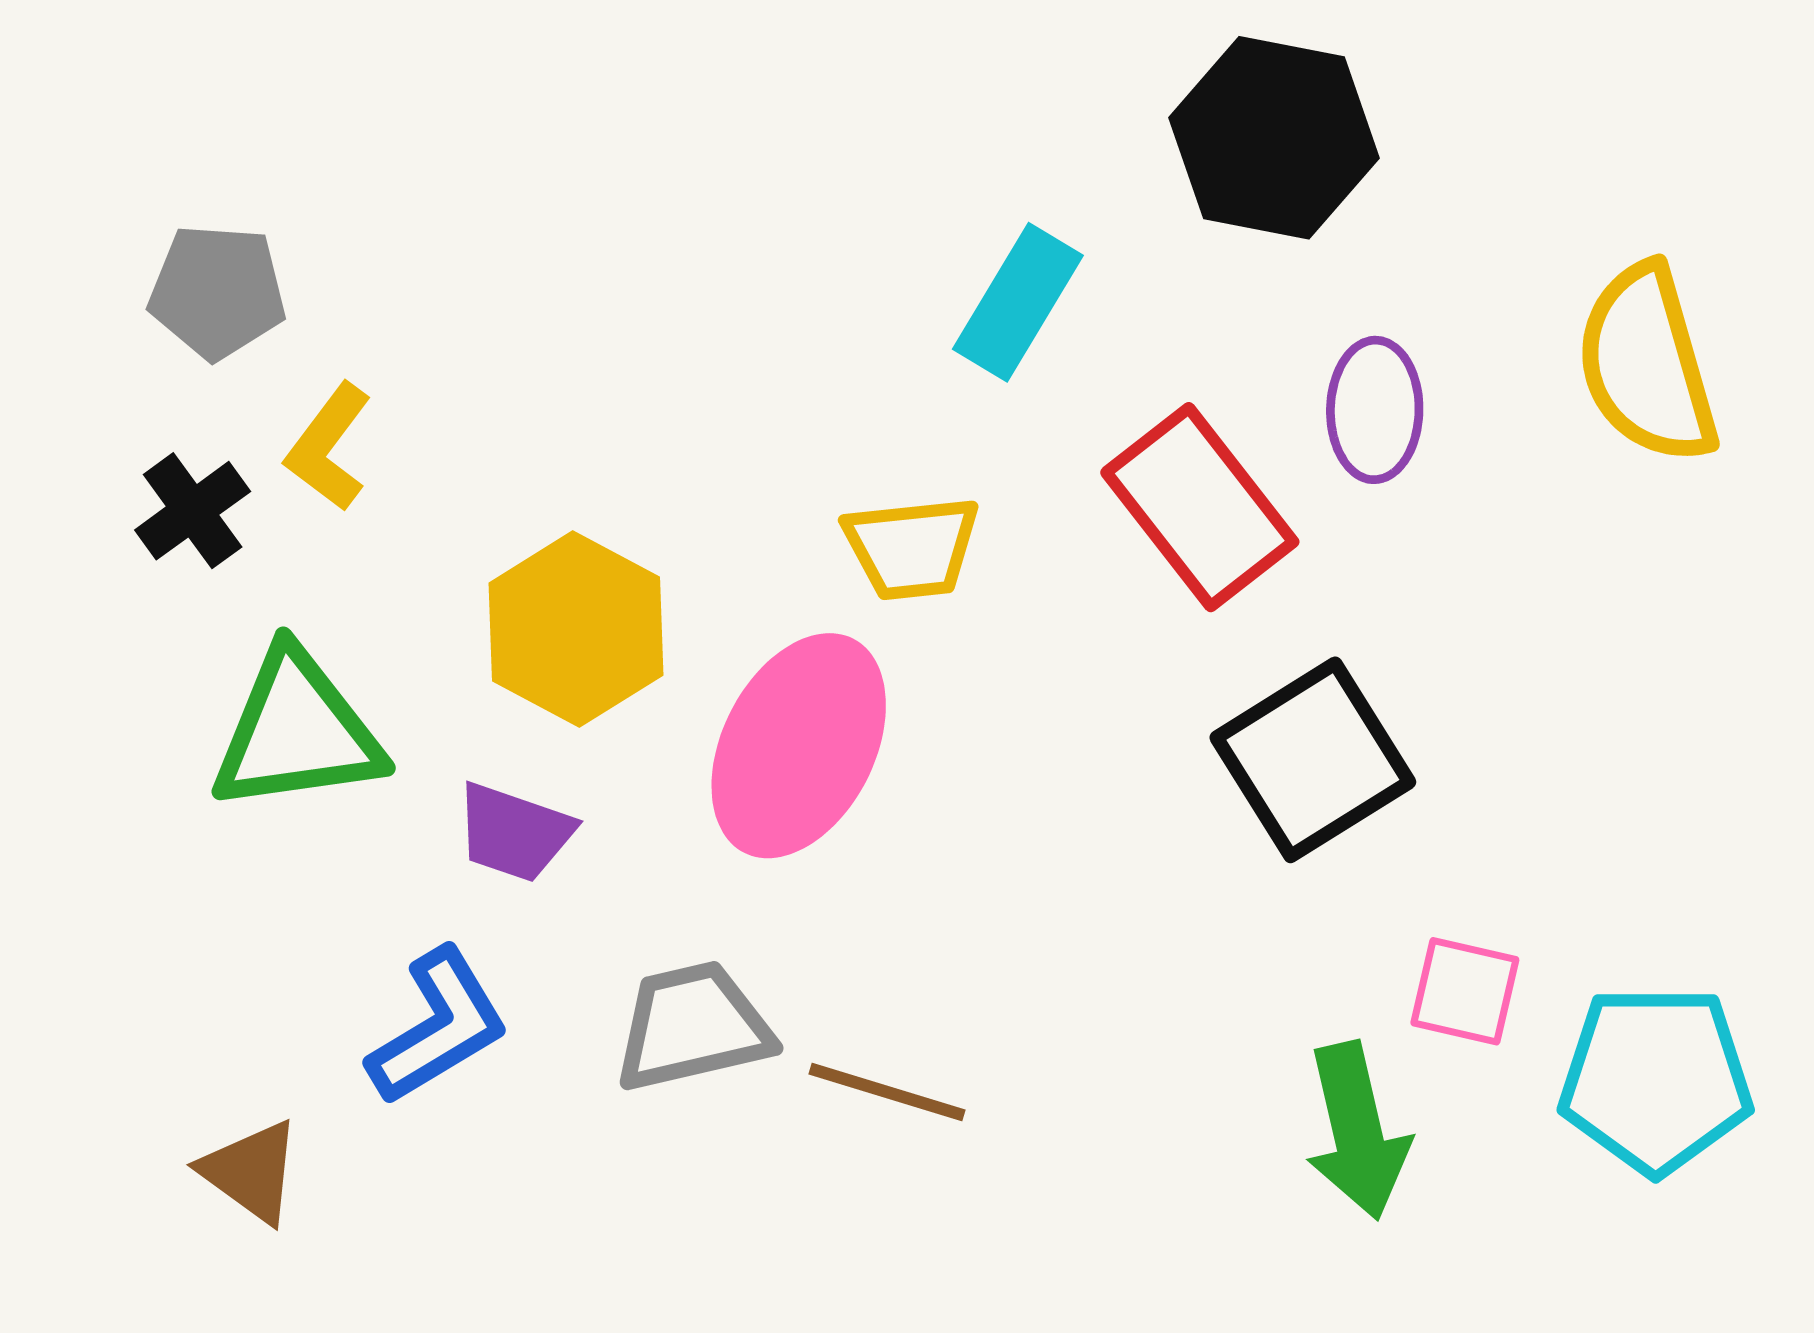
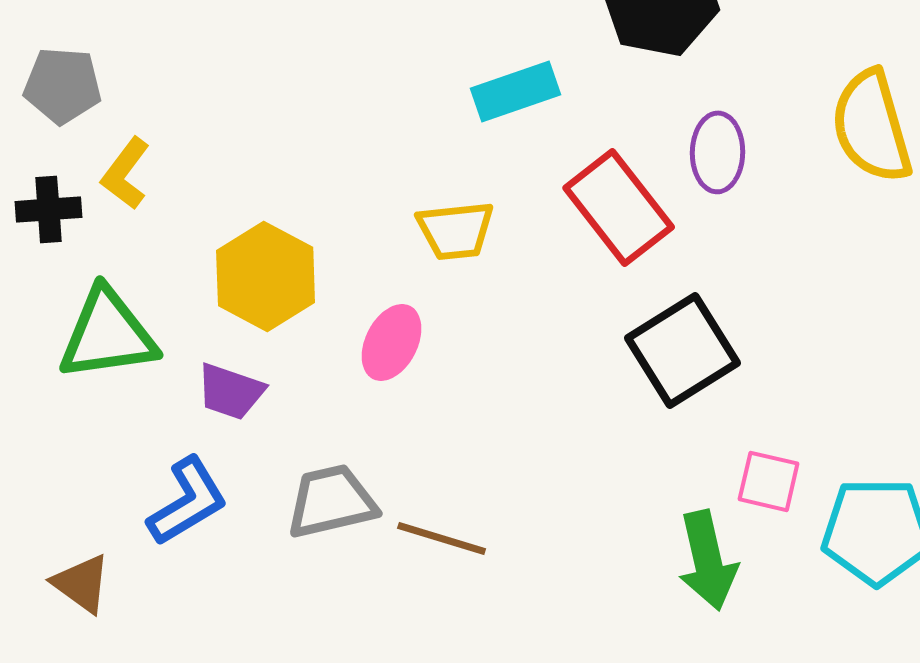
cyan rectangle: (1018, 302) -> (516, 91), turned 40
black cross: (193, 511) -> (49, 209), turned 32
pink ellipse: (799, 746) -> (392, 342), size x0.6

